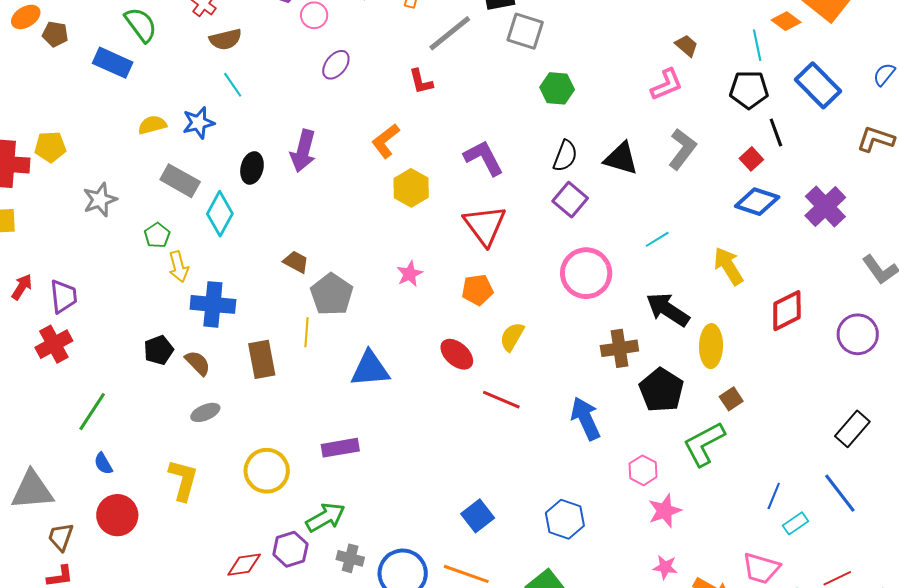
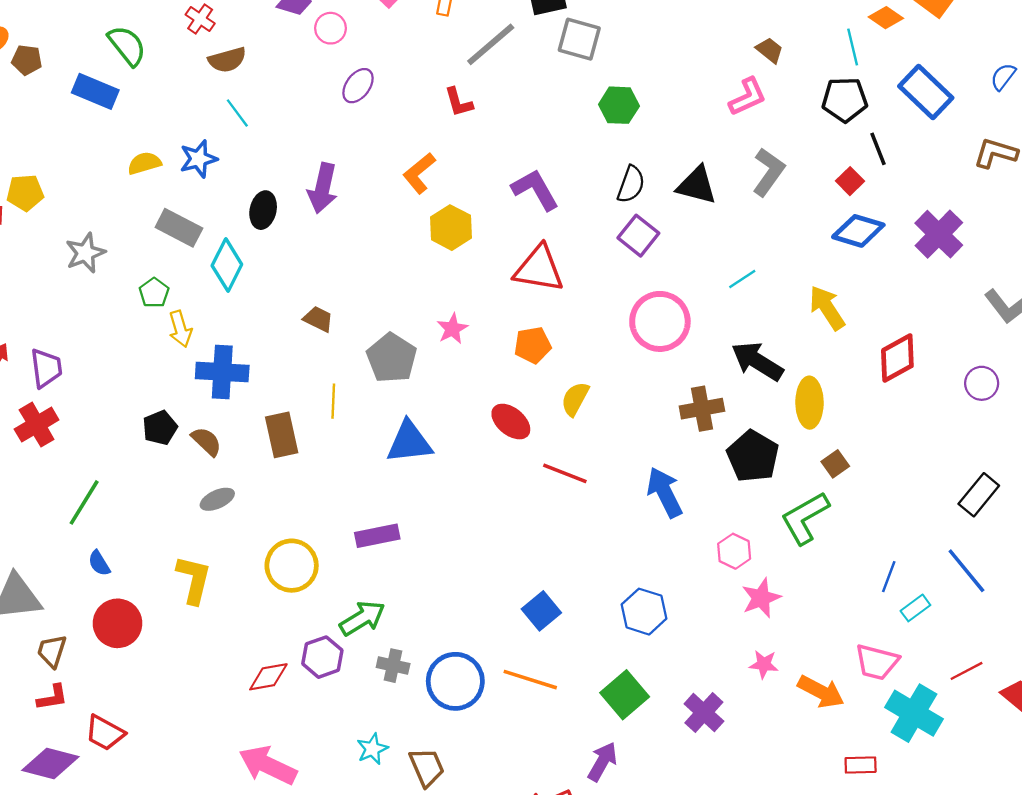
red triangle: (485, 225) -> (539, 269), turned -42
gray pentagon: (332, 294) -> (392, 358), moved
purple circle: (858, 334) -> (982, 383), size x0.7

